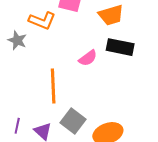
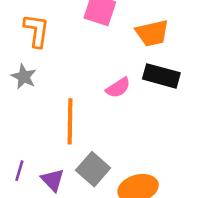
orange L-shape: (42, 21) -> (36, 31), moved, turned -108
gray star: (17, 40) -> (24, 77), moved

